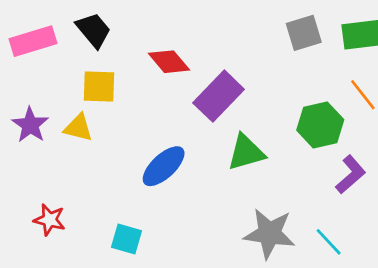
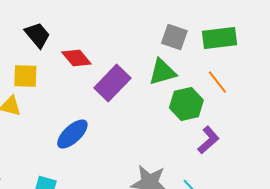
black trapezoid: (93, 30) -> (37, 35), moved
gray square: (304, 33) -> (174, 37), turned 36
green triangle: (246, 152) -> (162, 72), moved

